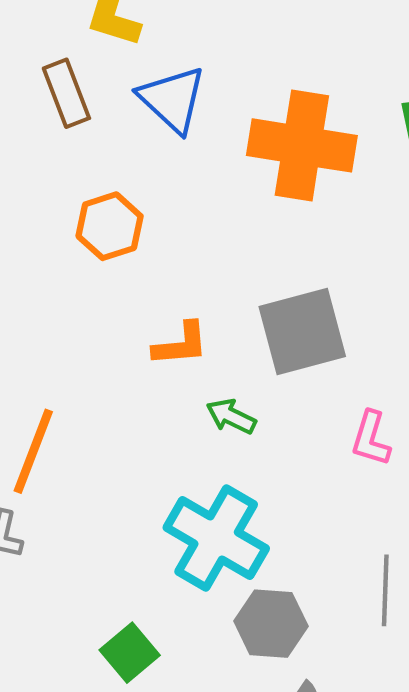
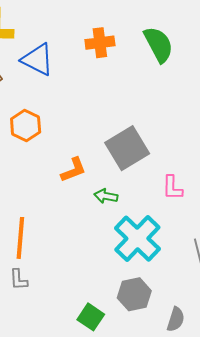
orange cross: (302, 145) -> (100, 43), moved, size x0.6
cyan cross: (216, 538) -> (137, 239), moved, turned 30
gray hexagon: (271, 624) -> (134, 294), moved

